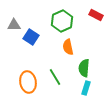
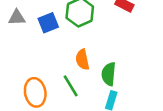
blue square: (31, 37) -> (48, 23), moved, turned 35
orange semicircle: (68, 47) -> (82, 60), moved

